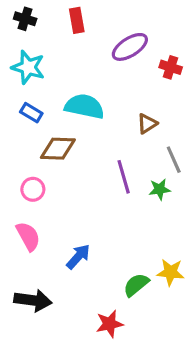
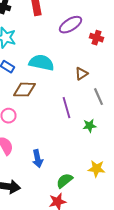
green star: (160, 189) -> (90, 126), moved
blue arrow: (78, 257) -> (38, 159), turned 126
green semicircle: (136, 285) -> (64, 181), moved

